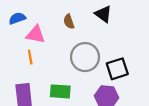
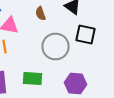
black square: (117, 69) -> (86, 34), moved, turned 30

